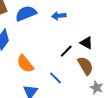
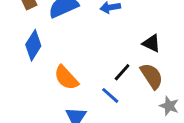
black line: (66, 51) -> (122, 72), moved

